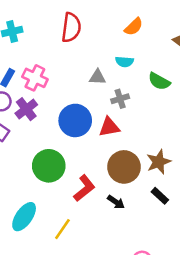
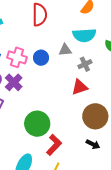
cyan semicircle: (124, 62) -> (84, 35), size x1.6
blue circle: (75, 120) -> (41, 58), moved, size x0.6
red L-shape: (84, 188) -> (54, 145), moved

